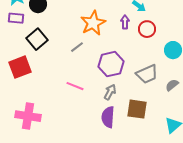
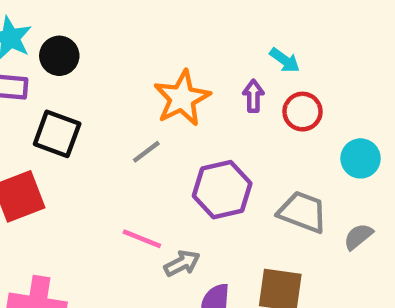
black square: (37, 39) -> (57, 134), turned -30
gray trapezoid: (147, 74) -> (303, 212), turned -135
gray arrow: (110, 92) -> (182, 263), moved, turned 35

